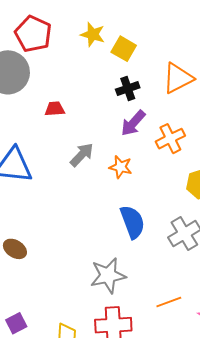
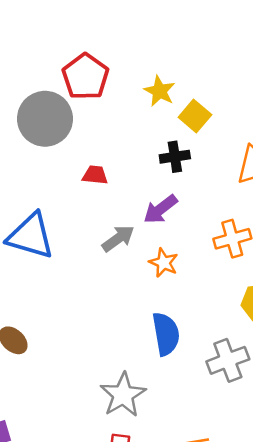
black cross: (128, 88) -> (175, 157), moved
purple arrow: (133, 123) -> (160, 209), moved
gray star: (108, 275) -> (123, 395), turned -30

